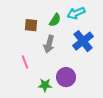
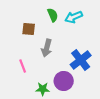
green semicircle: (55, 20) -> (53, 15), moved, turned -56
blue cross: (83, 41) -> (81, 60), moved

